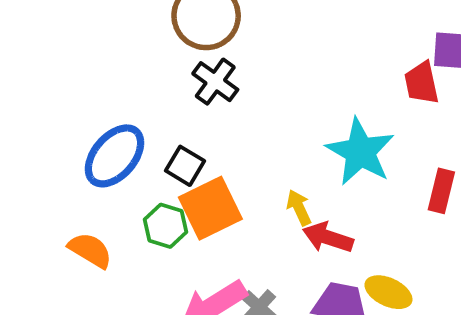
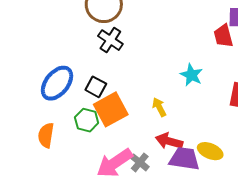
cyan star: (360, 152) -> (191, 75), size x0.6
red arrow: (328, 238) -> (169, 141), moved
orange semicircle: (90, 250) -> (46, 135), turned -110

